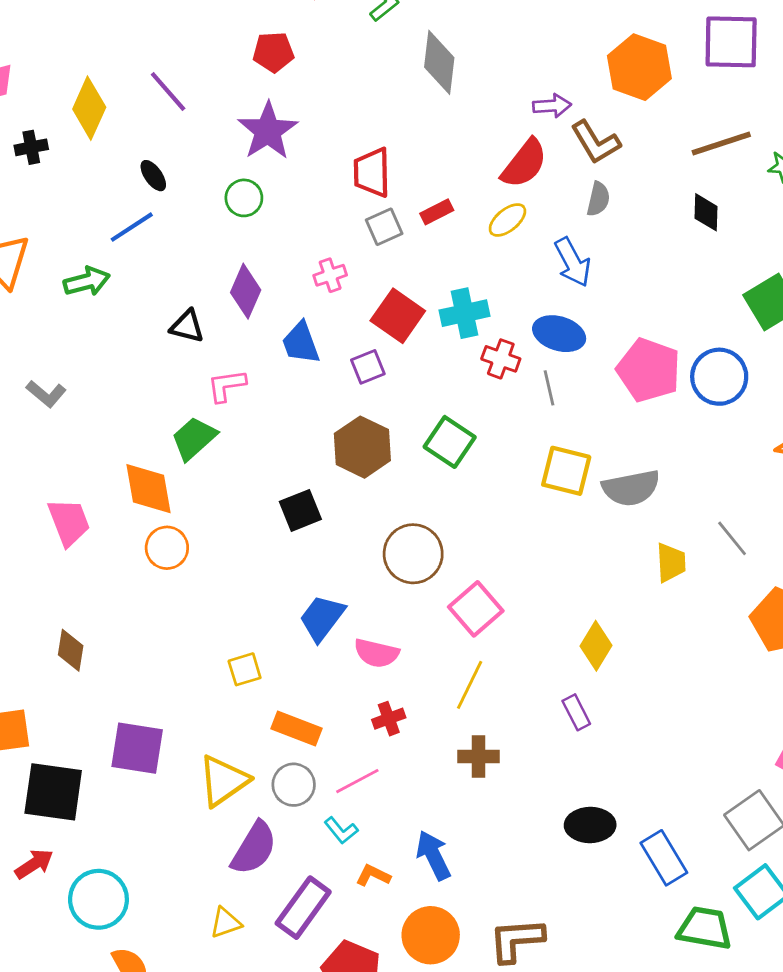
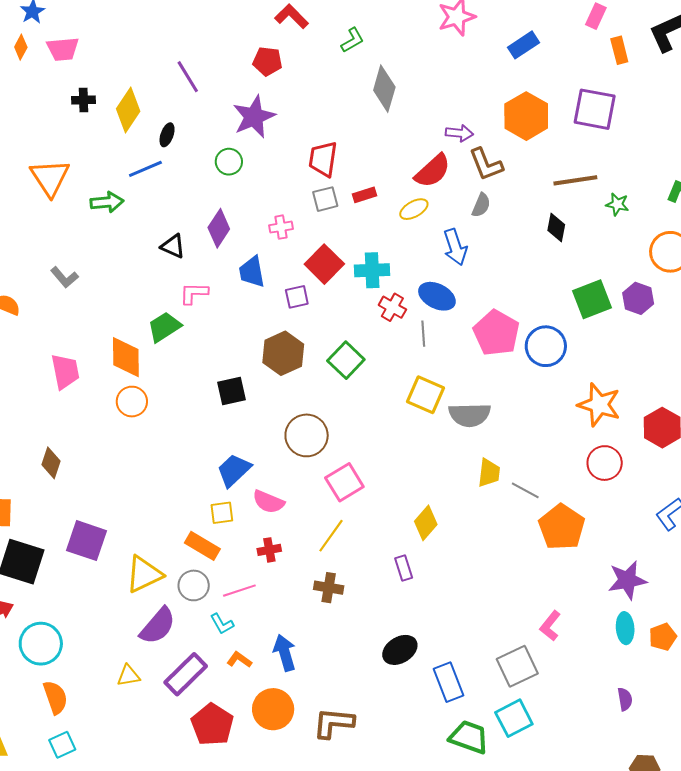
yellow diamond: (89, 108) -> (128, 110), moved
black ellipse: (153, 176) -> (167, 135), turned 45
gray line: (732, 538) -> (525, 490), moved, turned -32
yellow square: (245, 669) -> (222, 513), moved
black ellipse: (590, 825) -> (400, 650), turned -40

